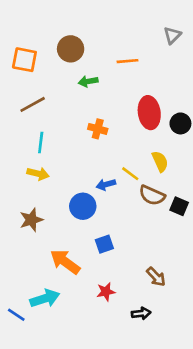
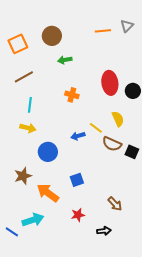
orange square: (24, 60) -> (18, 44), turned -36
orange line: (128, 61) -> (103, 31), moved
blue circle: (83, 206) -> (48, 152), moved
brown star: (31, 220) -> (23, 176), moved

